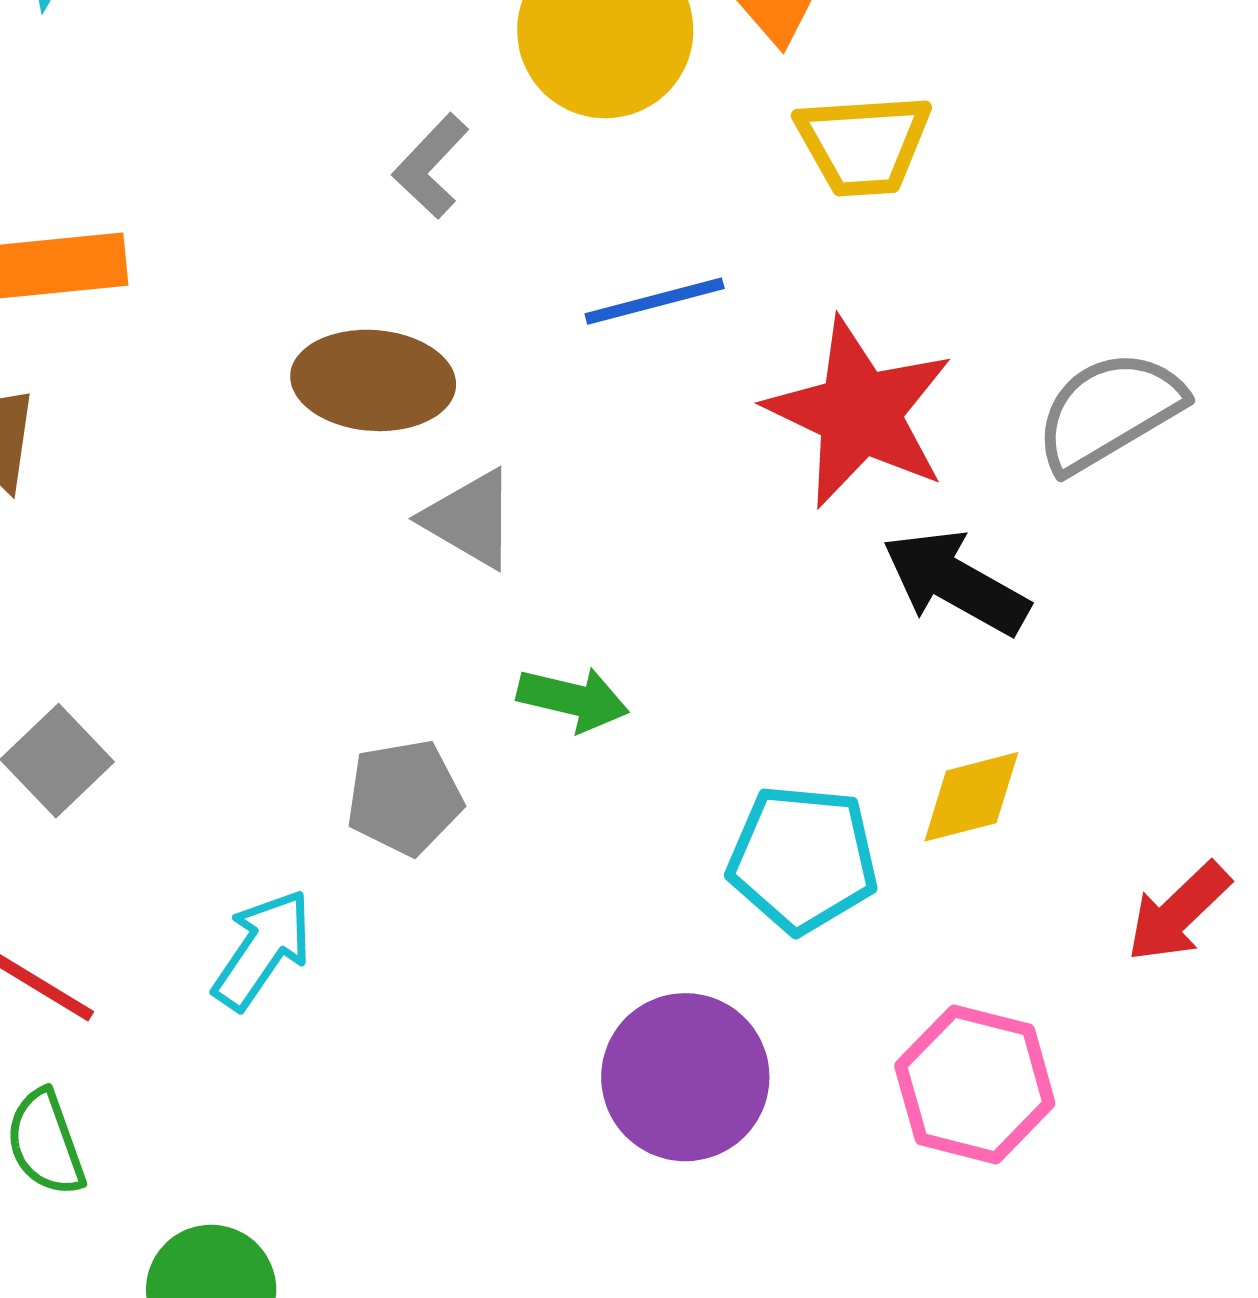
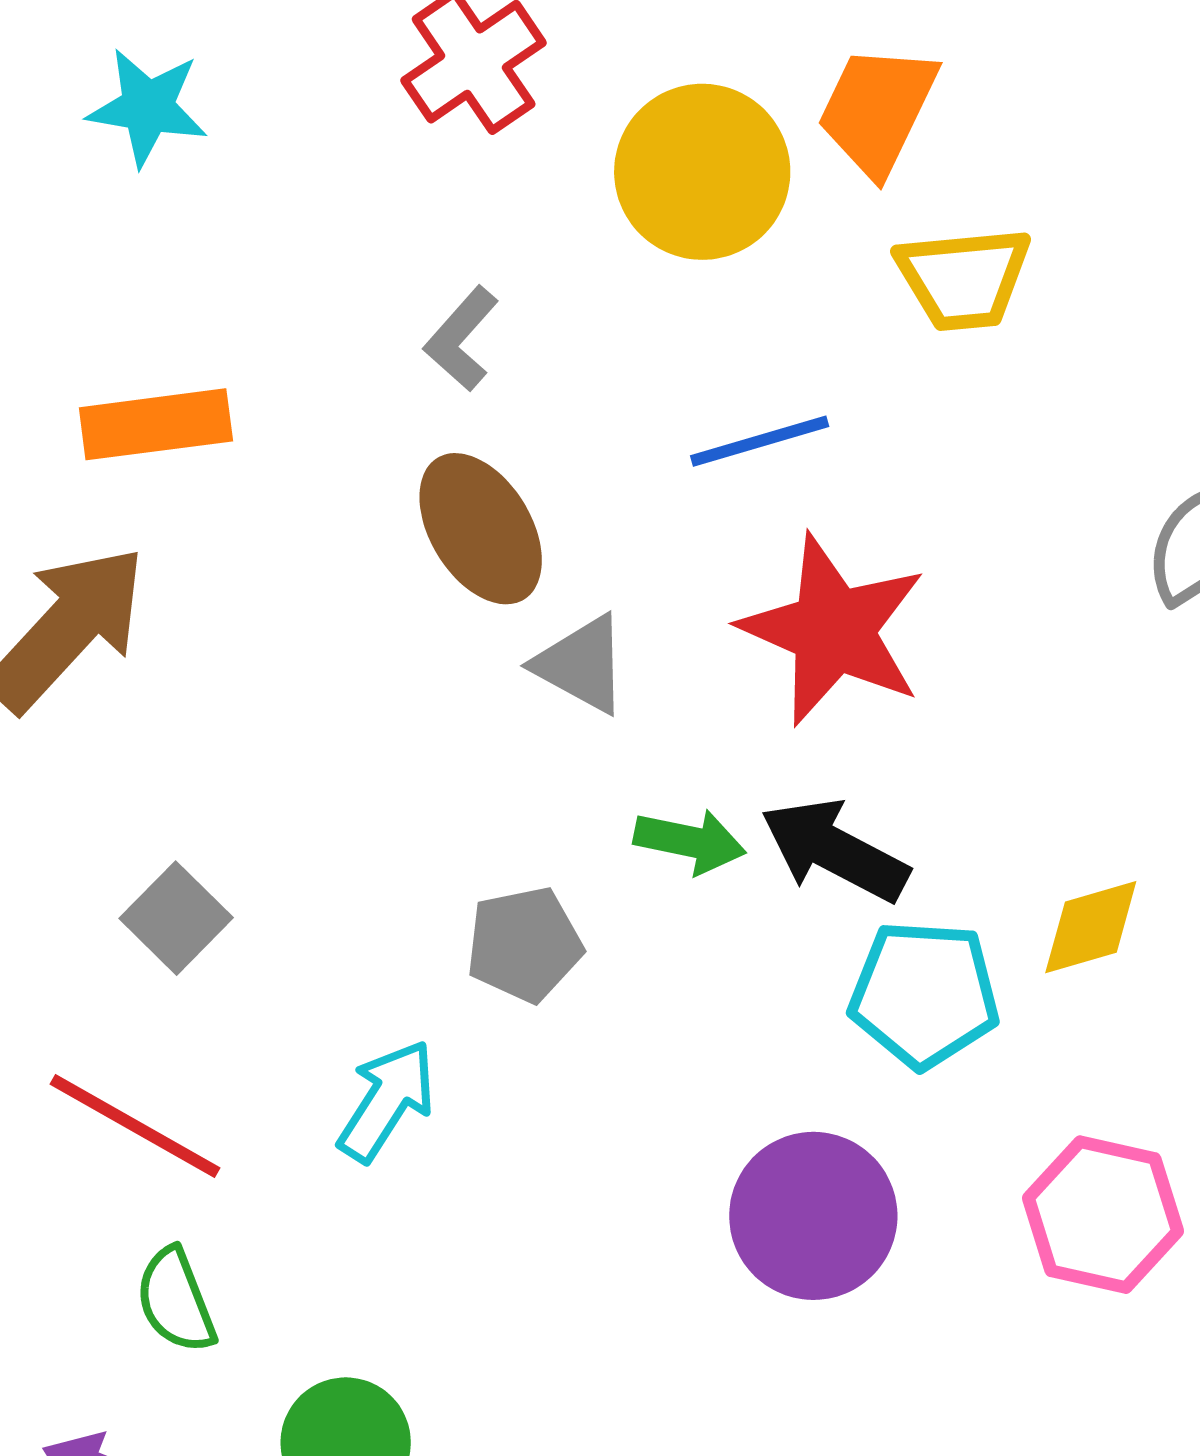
gray L-shape: (431, 166) -> (461, 339), moved
brown ellipse: (373, 380) -> (481, 529), turned 56
red star: (859, 413) -> (833, 630), moved
black arrow: (956, 582) -> (835, 850), moved

